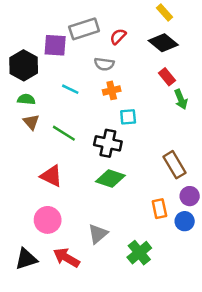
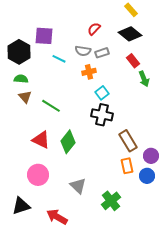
gray rectangle: (84, 29) -> (102, 53), moved, size x0.6
cyan line: (70, 89) -> (59, 59), moved
cyan square: (128, 117) -> (102, 93), turned -32
black cross: (108, 143) -> (102, 115), moved
brown rectangle: (175, 165) -> (128, 141), moved
green diamond: (110, 178) -> (68, 142), moved, turned -70
gray triangle: (98, 234) -> (78, 186), turned -36
red arrow: (66, 258) -> (57, 217), moved

